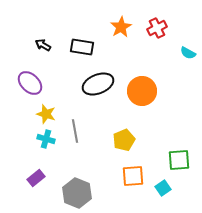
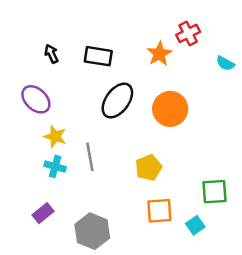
orange star: (121, 27) -> (159, 54), moved
black arrow: (43, 45) -> (51, 54), turned 35
black ellipse: (98, 84) -> (117, 101), turned -32

